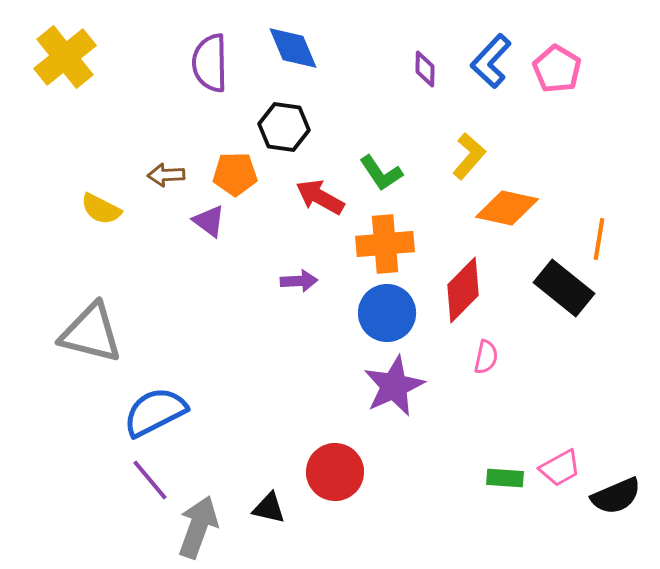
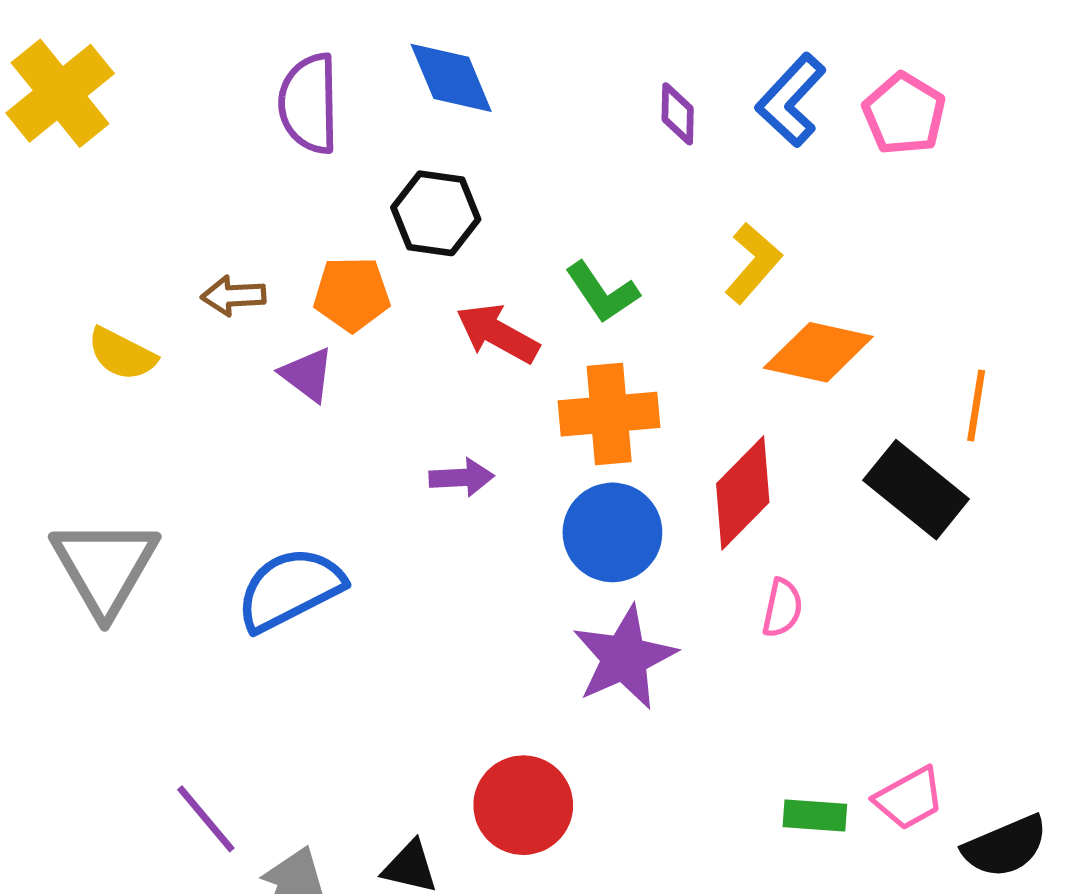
gray triangle: (91, 333) -> (105, 567), turned 46
blue semicircle: (155, 412) -> (290, 589), moved

